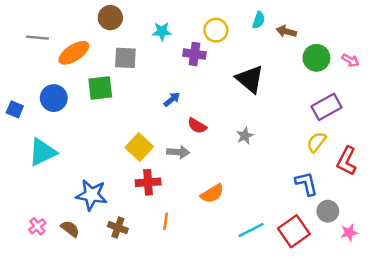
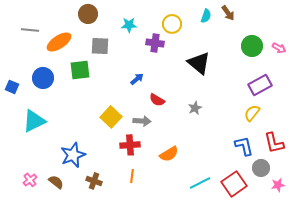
brown arrow: (286, 31) -> (228, 13), moved, turned -140
red L-shape: (347, 161) -> (274, 143), moved, turned -40
red cross: (148, 182) -> (130, 145), moved
blue star: (91, 195) -> (73, 155), turned -30

